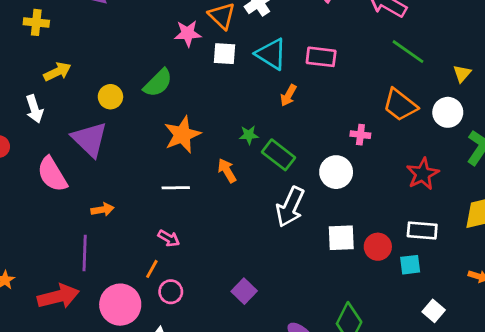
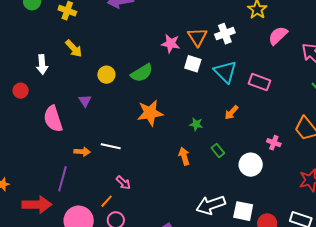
yellow arrow: (57, 72) -> (74, 48), turned 60
orange arrow: (288, 95) -> (231, 113), moved
white arrow: (34, 109) -> (42, 65), moved
purple triangle: (90, 139) -> (85, 101), size x0.5
green rectangle: (278, 155) -> (218, 150), moved, size x0.6
orange arrow: (227, 171) -> (184, 156), moved
white line: (176, 188) -> (111, 146), moved
white arrow: (290, 207) -> (211, 205), moved, turned 32

